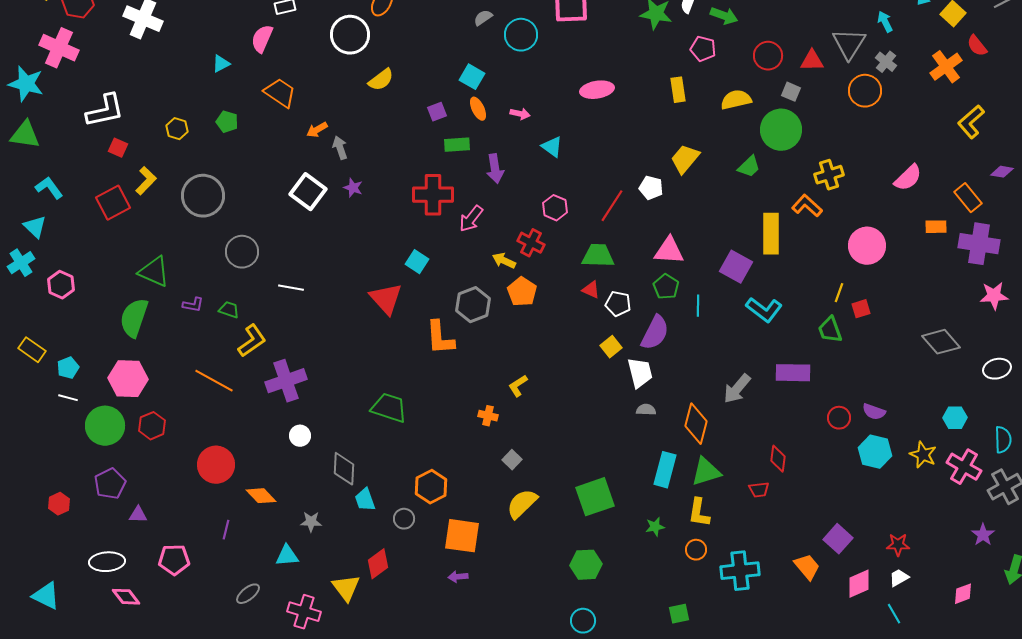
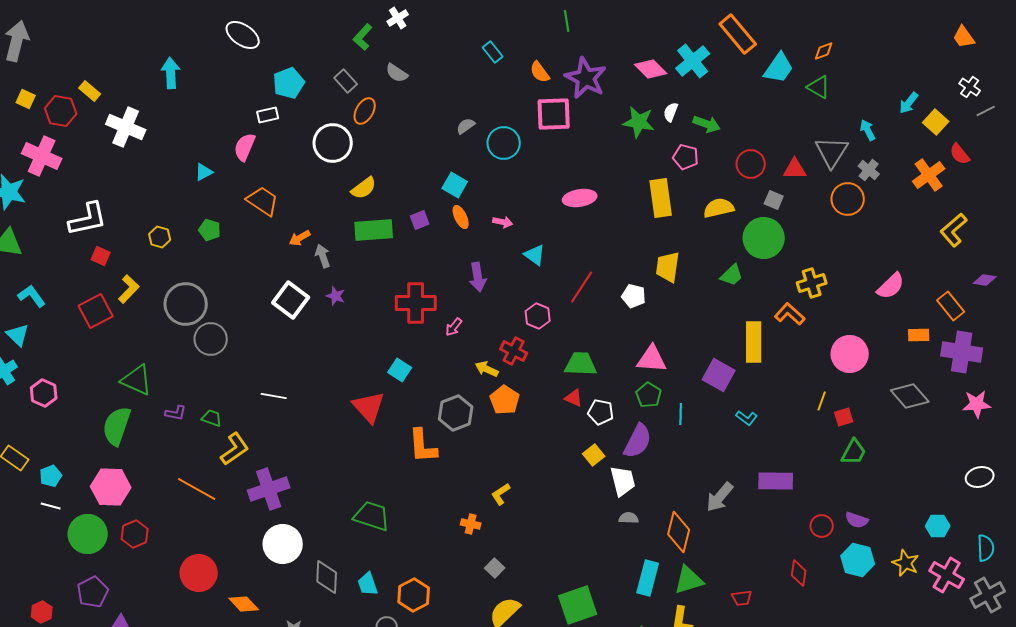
yellow rectangle: (678, 90) -> (661, 198), size x1.5
green rectangle: (457, 145) -> (374, 230), moved, size x1.5
yellow trapezoid: (685, 159) -> (668, 267), turned -32
red line: (612, 206) -> (582, 287), moved
pink arrow: (471, 219) -> (454, 327), size x0.7
gray circle: (242, 252) -> (211, 339), moved
cyan L-shape: (764, 310) -> (747, 418), size x0.6
green trapezoid: (830, 330) -> (854, 452), moved, turned -132
gray diamond: (941, 342) -> (910, 396), moved
white circle: (300, 436) -> (283, 544), size x1.8
red diamond: (778, 459) -> (799, 573), moved
cyan trapezoid: (365, 500) -> (368, 584), moved

